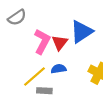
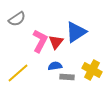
yellow line: (35, 76) -> (18, 73), moved
gray rectangle: (44, 91) -> (67, 77), moved

